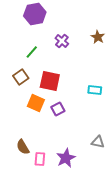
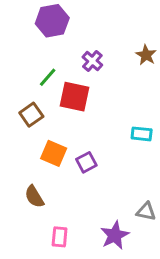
red square: (50, 81) -> (75, 97), moved
brown semicircle: (23, 147) -> (34, 197), moved
purple star: (66, 158) -> (115, 235), moved

